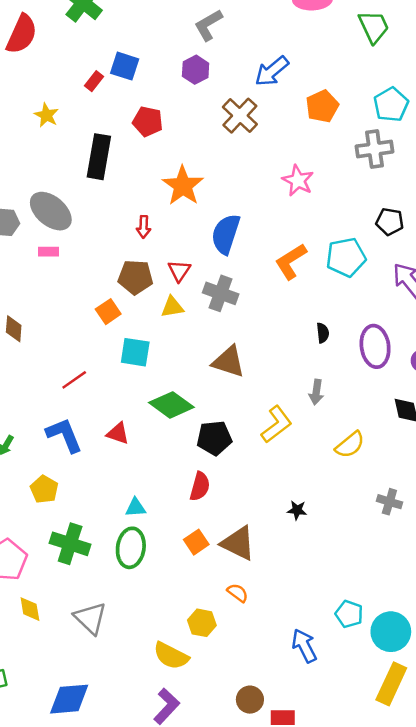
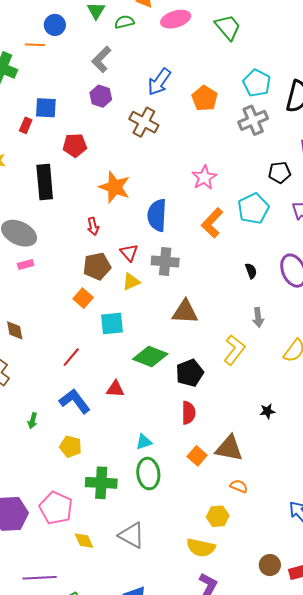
pink star: (298, 180) -> (204, 178), moved, turned 30

